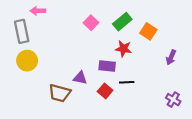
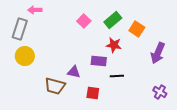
gray rectangle: (22, 31) -> (20, 29), turned 30
purple arrow: (171, 57) -> (158, 53), size x1.5
red square: (105, 91) -> (93, 93), moved, turned -32

